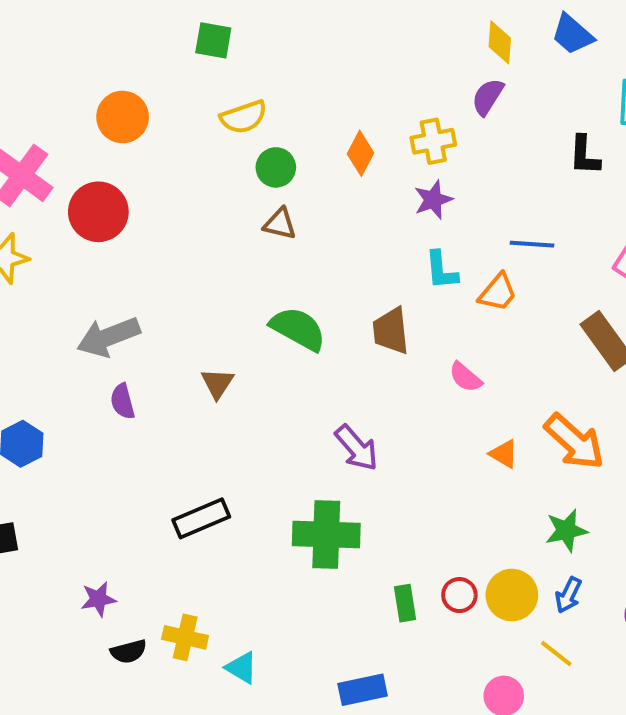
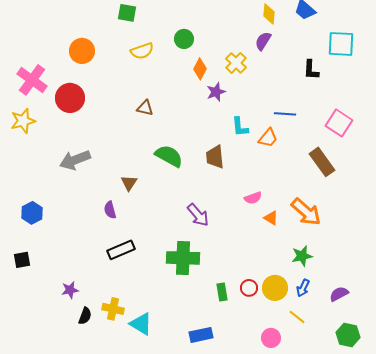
yellow cross: (433, 141) -> (236, 63), turned -35
green circle: (276, 167) -> (184, 39), moved
purple star: (433, 200) -> (216, 92), moved
brown triangle: (280, 224) -> (145, 108), moved
pink semicircle: (465, 377) -> (253, 198), moved, turned -60
purple semicircle: (123, 401) -> (110, 210), moved
black semicircle: (129, 651) -> (85, 316), turned -54
cyan triangle: (242, 668) -> (141, 324), size x1.4

